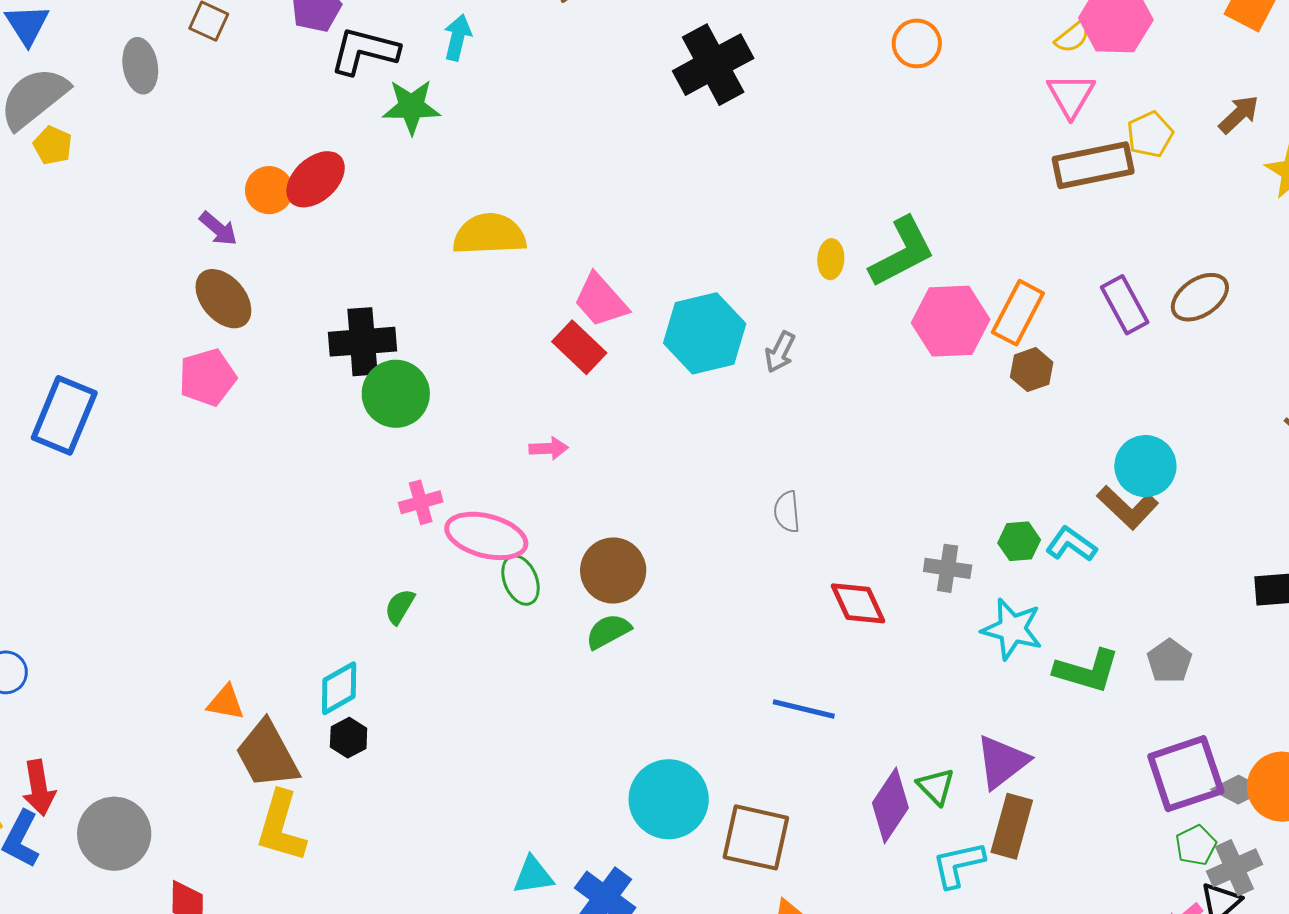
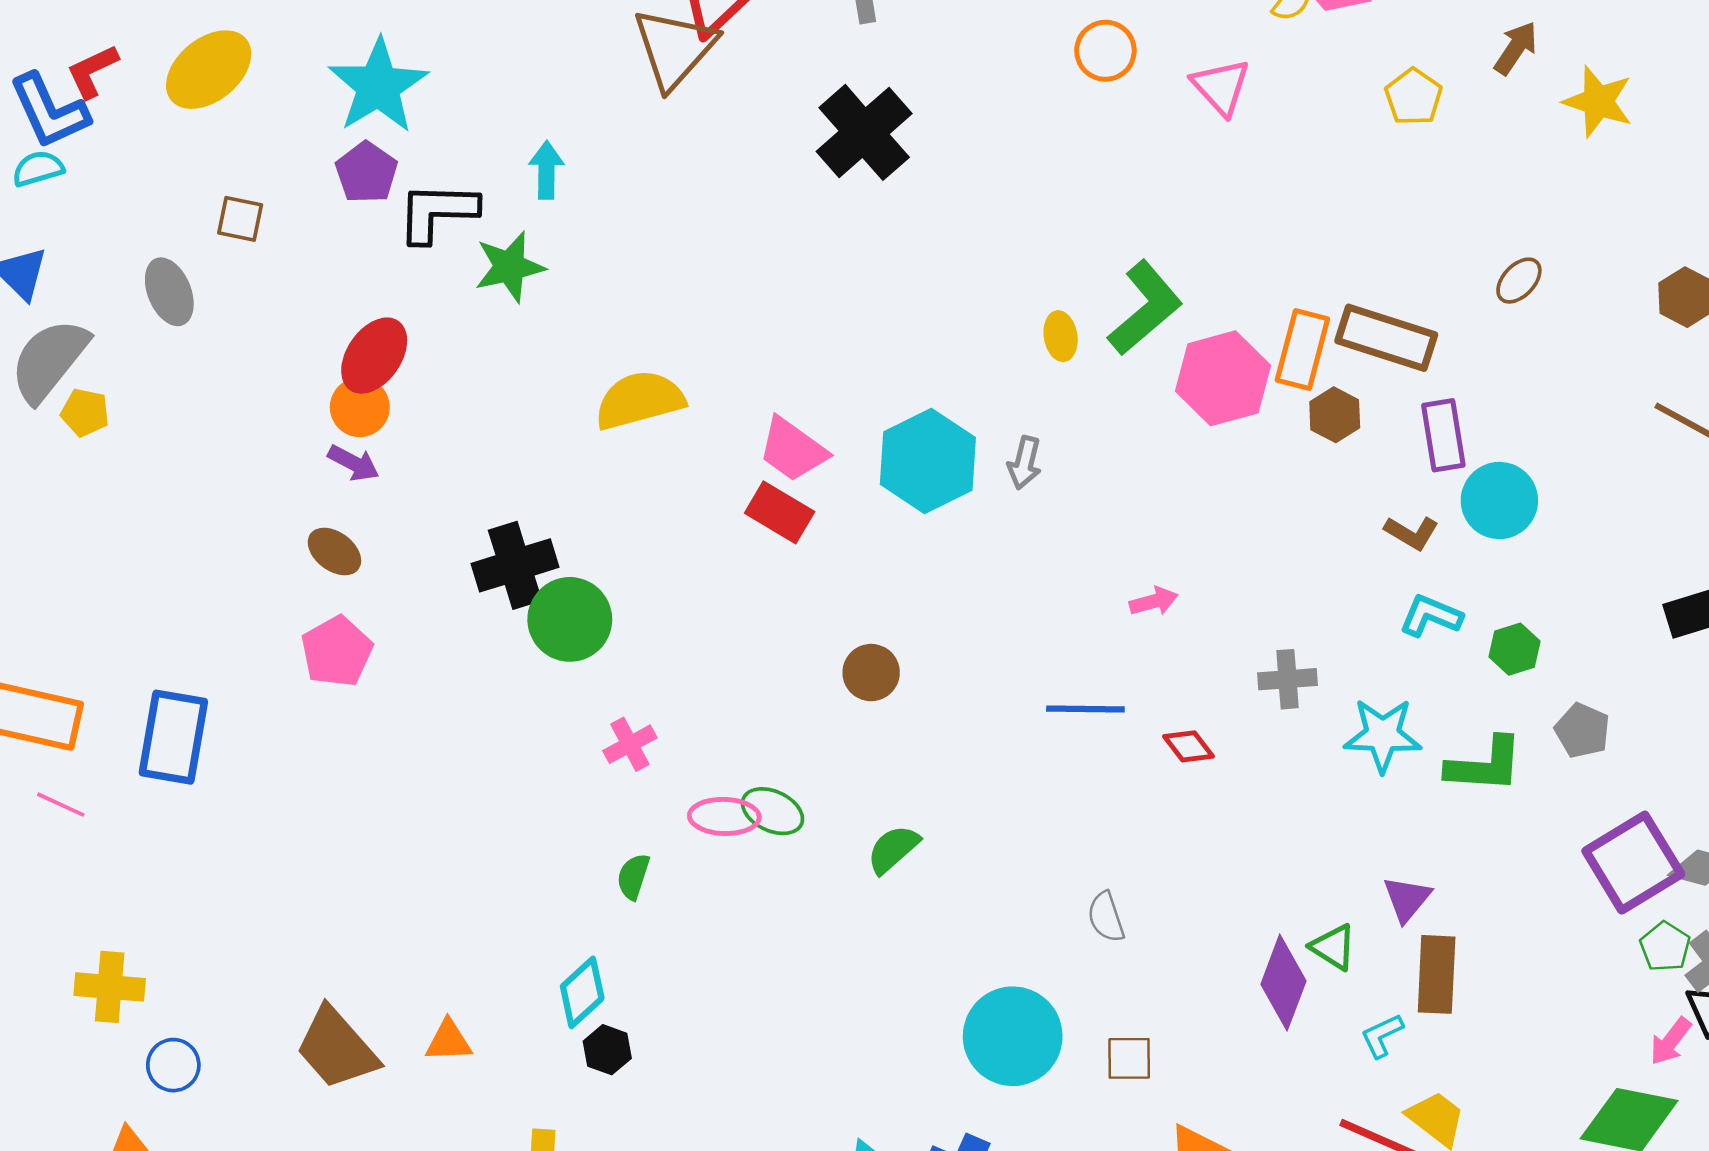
pink triangle: (1071, 95) -> (1221, 87), moved
brown rectangle: (1093, 165) -> (1386, 338), moved, turned 42
red ellipse: (316, 179) -> (374, 356), moved
purple arrow: (218, 229) -> (353, 463), moved
brown ellipse: (1200, 297) -> (1519, 281), size x0.7
brown ellipse: (223, 299) -> (334, 552), size x0.7
purple rectangle: (1125, 305) -> (1443, 435), moved, turned 32
pink arrow: (549, 448) -> (1154, 601), moved
brown L-shape: (1128, 507) -> (1412, 533), moved, size x0.7
gray semicircle: (787, 512) -> (1106, 917), moved
pink ellipse: (486, 536) -> (724, 816), moved, size x0.7
green hexagon: (1019, 541) -> (1515, 649), moved
brown circle: (613, 571) -> (871, 673), moved, size x0.7
green ellipse: (520, 580) -> (772, 811), turned -30
red diamond: (858, 603) -> (1189, 746), size x0.7
blue line: (804, 709) -> (1085, 709), moved
brown trapezoid: (267, 755) -> (337, 1048), moved
purple triangle: (1002, 762) -> (1407, 899), size x0.7
brown square: (756, 837) -> (1129, 1058), size x0.6
cyan L-shape: (958, 864) -> (1382, 1036), size x0.7

